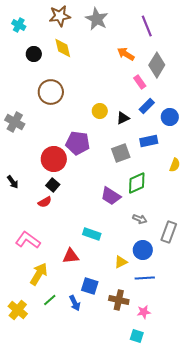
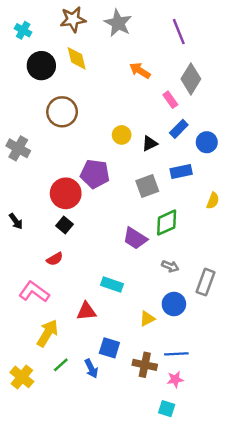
black circle: (34, 54) -> (41, 66), size x1.5
orange arrow: (126, 54) -> (140, 70), moved
red semicircle: (45, 202) -> (55, 259), moved
blue line: (145, 278) -> (176, 354), moved

